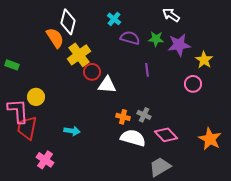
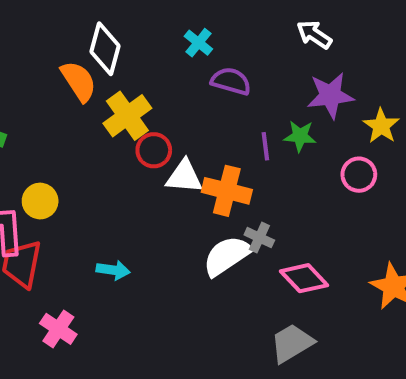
green star: (156, 39) -> (300, 136), moved
orange cross: (123, 117) -> (227, 191), moved, size x1.6
white semicircle: (133, 138) -> (227, 256), moved, turned -50

